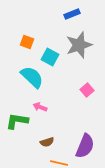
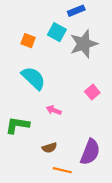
cyan square: (50, 57) -> (57, 32), moved
pink arrow: (40, 107) -> (54, 110), moved

